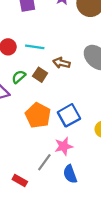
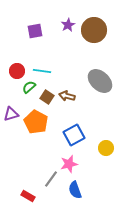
brown arrow: (61, 63) -> (67, 96), moved
green semicircle: (19, 77) -> (29, 87), moved
orange pentagon: (38, 115) -> (36, 122), moved

